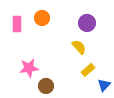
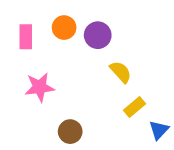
purple circle: (87, 23) -> (98, 35), moved
pink star: (29, 68) -> (40, 87), moved

